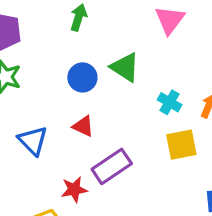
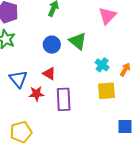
purple rectangle: (112, 166) -> (64, 99), turned -65
red star: (74, 189) -> (36, 94), moved

